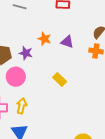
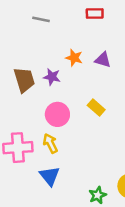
pink circle: (16, 77) -> (57, 114), moved
yellow arrow: (22, 106) -> (50, 143), turned -35

